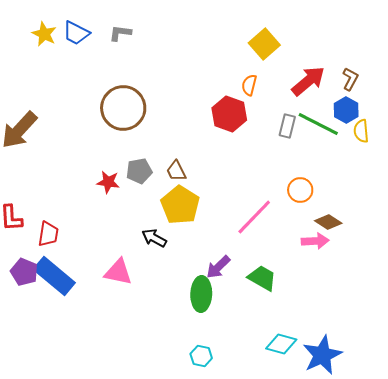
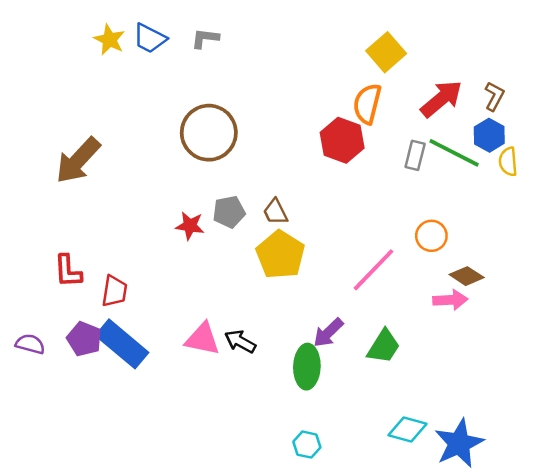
orange semicircle: (249, 85) -> (367, 104), size x1.5
black arrow: (154, 238) -> (240, 341), moved
green trapezoid: (262, 278) -> (384, 346), turned 92

